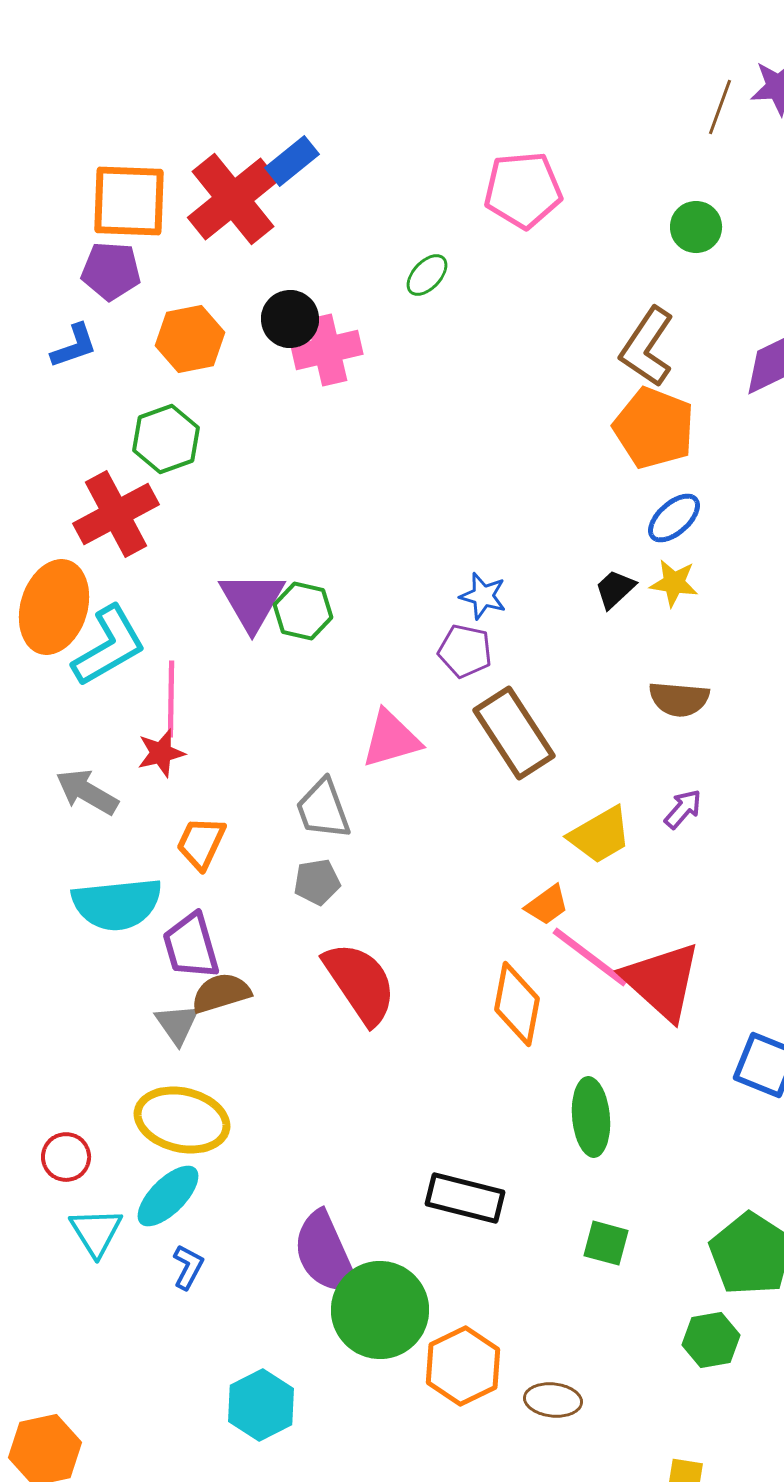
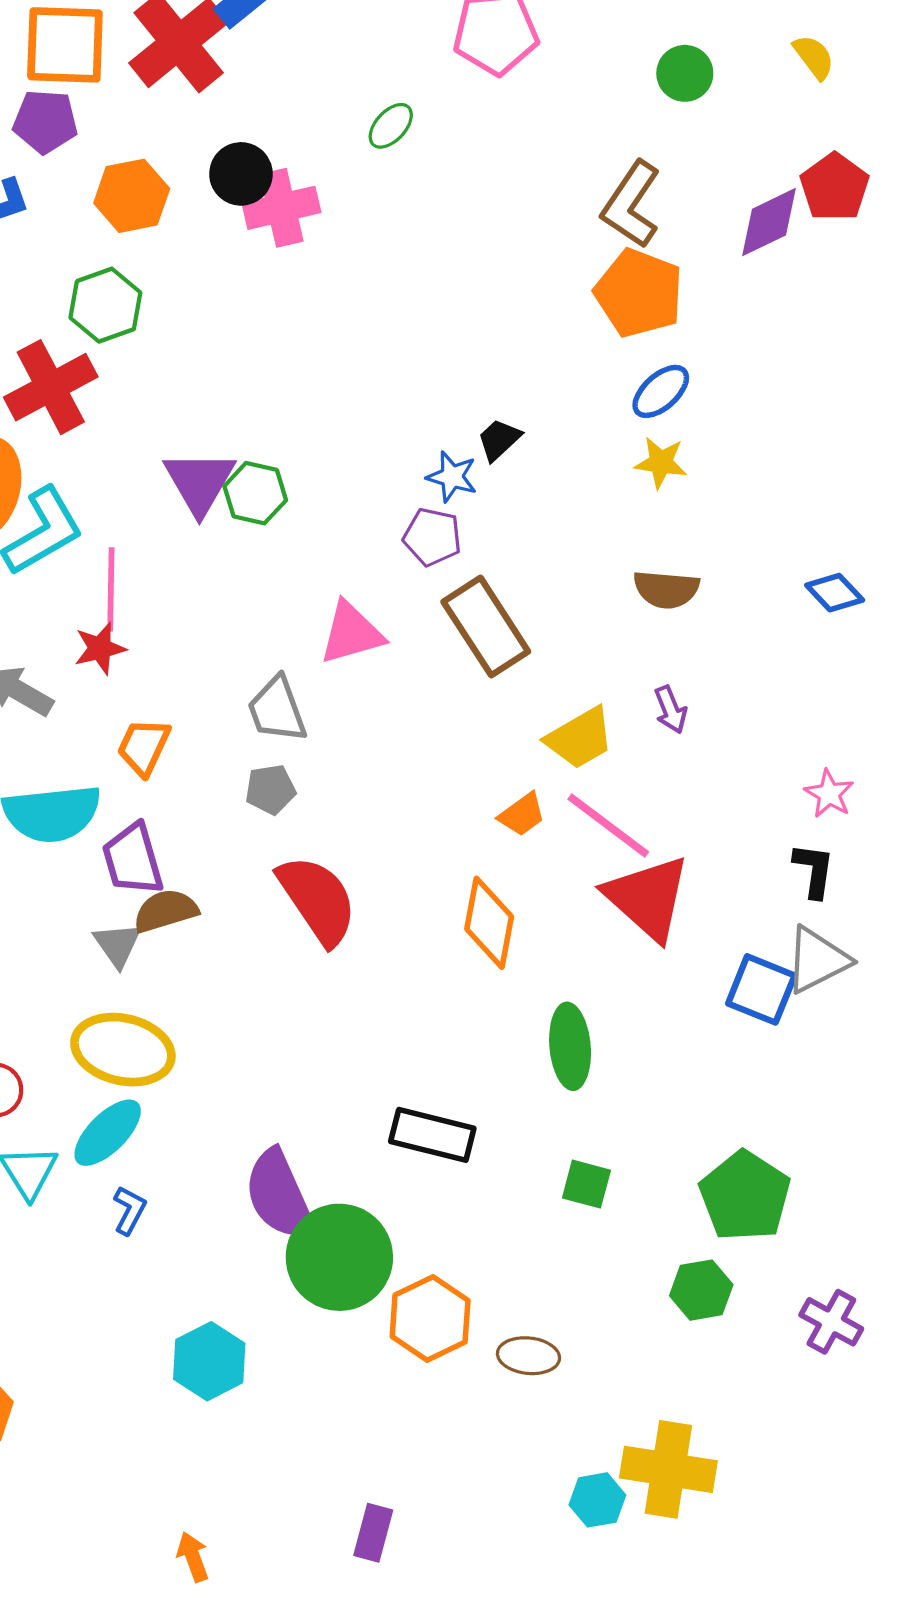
black trapezoid: (615, 589) -> (499, 440), moved
purple arrow: (683, 809) -> (671, 710), turned 117
pink line: (590, 957) -> (608, 825), moved

